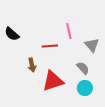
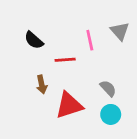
black semicircle: (12, 34) -> (34, 40), moved
gray triangle: (92, 45) -> (120, 31), moved

